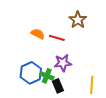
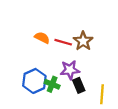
brown star: (78, 20) -> (83, 41), moved
black rectangle: (58, 86) -> (79, 85), moved

